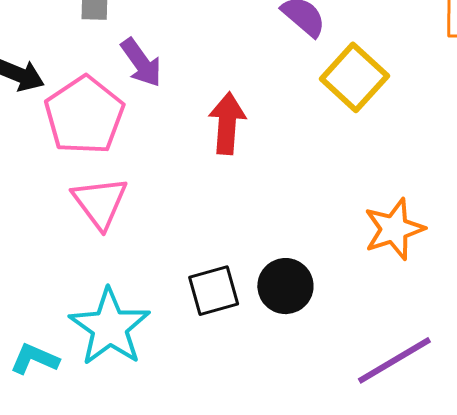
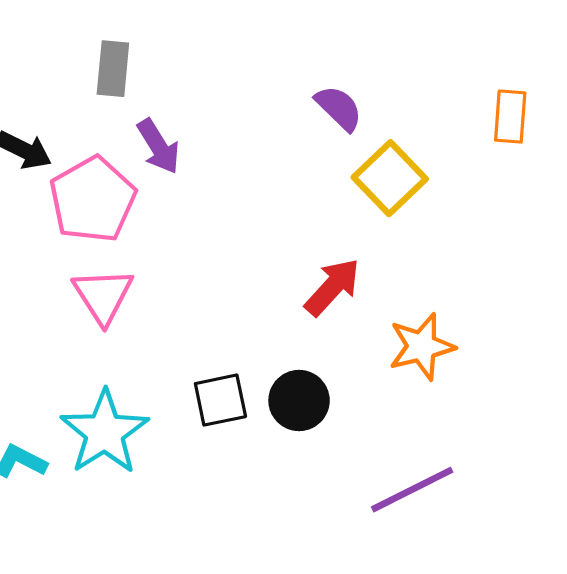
red arrow: (227, 123) -> (332, 287), moved, turned 34

